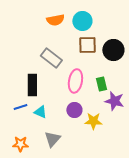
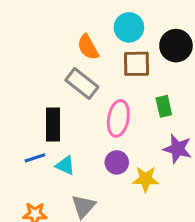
orange semicircle: (55, 20) -> (88, 47), moved, turned 72
black circle: (113, 50) -> (176, 46), moved
green rectangle: (101, 84) -> (164, 106), moved

